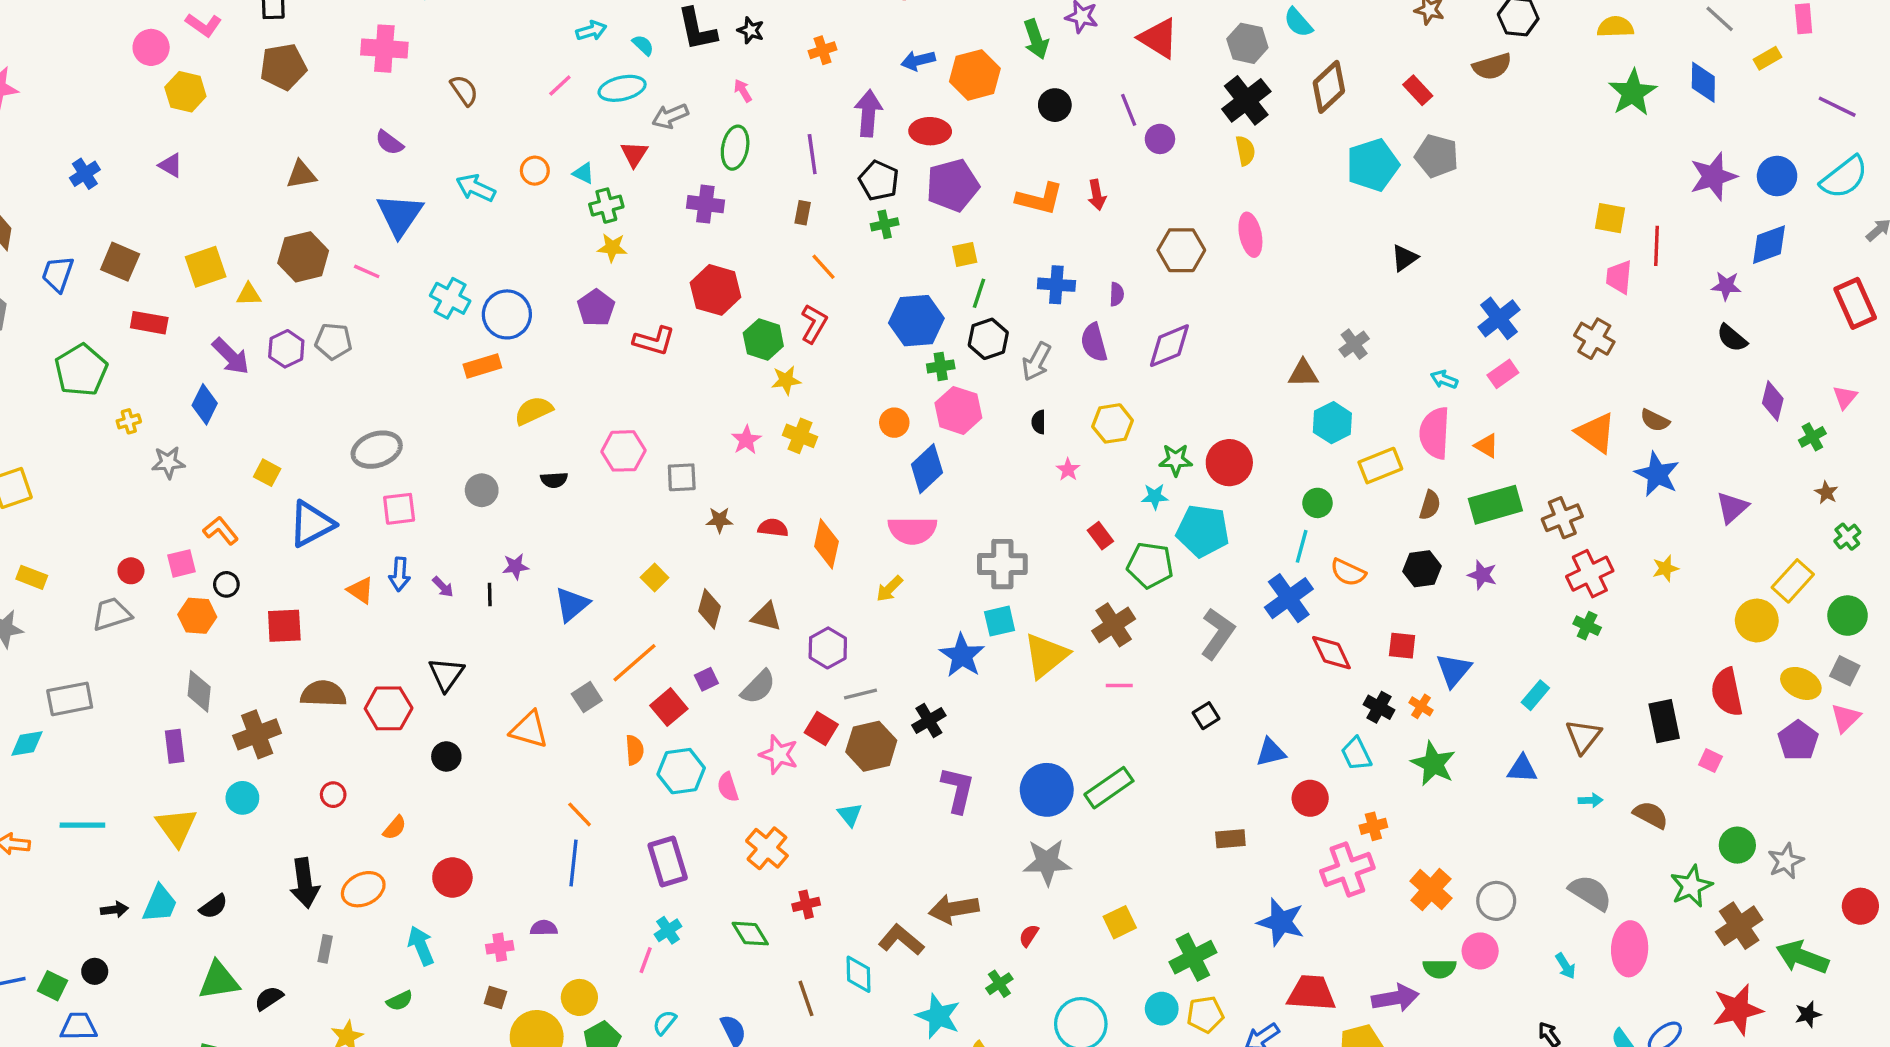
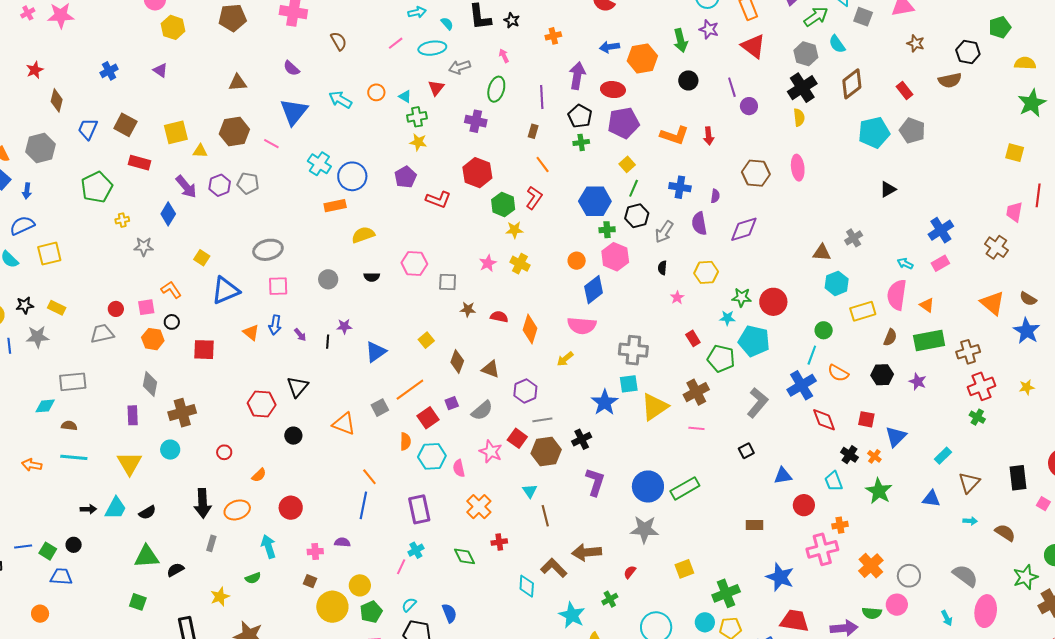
yellow square: (1610, 218) -> (1015, 153), moved
yellow square: (965, 254) -> (627, 164), turned -35
brown semicircle: (323, 694) -> (69, 426), moved, size x0.6
brown line: (806, 998) -> (545, 516), moved

